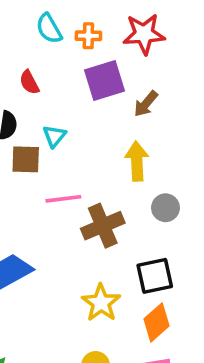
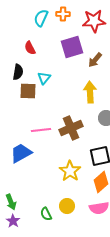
cyan semicircle: (49, 29) -> (41, 18), turned 54
orange cross: (88, 36) -> (63, 14), moved
pink line: (63, 199) -> (41, 130), moved

